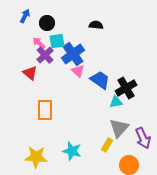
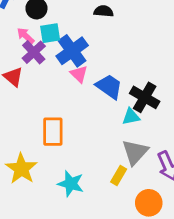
black cross: (126, 88) -> (145, 97), turned -30
orange rectangle: (45, 110) -> (53, 132), moved
yellow star: (36, 157) -> (21, 169), moved, turned 30

